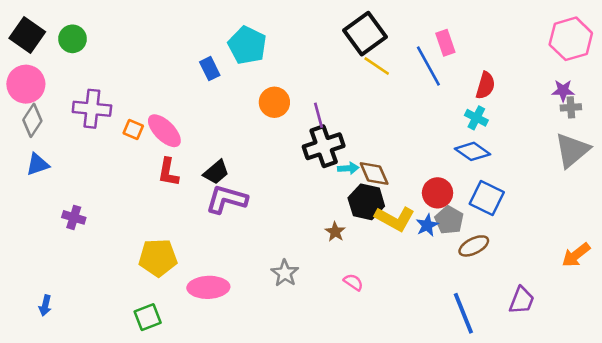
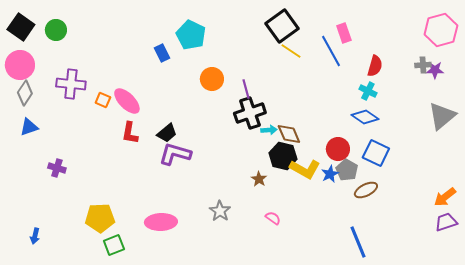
gray cross: (571, 107) -> (423, 65), moved
yellow pentagon: (158, 258) -> (100, 218), moved
purple trapezoid: (522, 300) -> (446, 222), moved, turned -130

